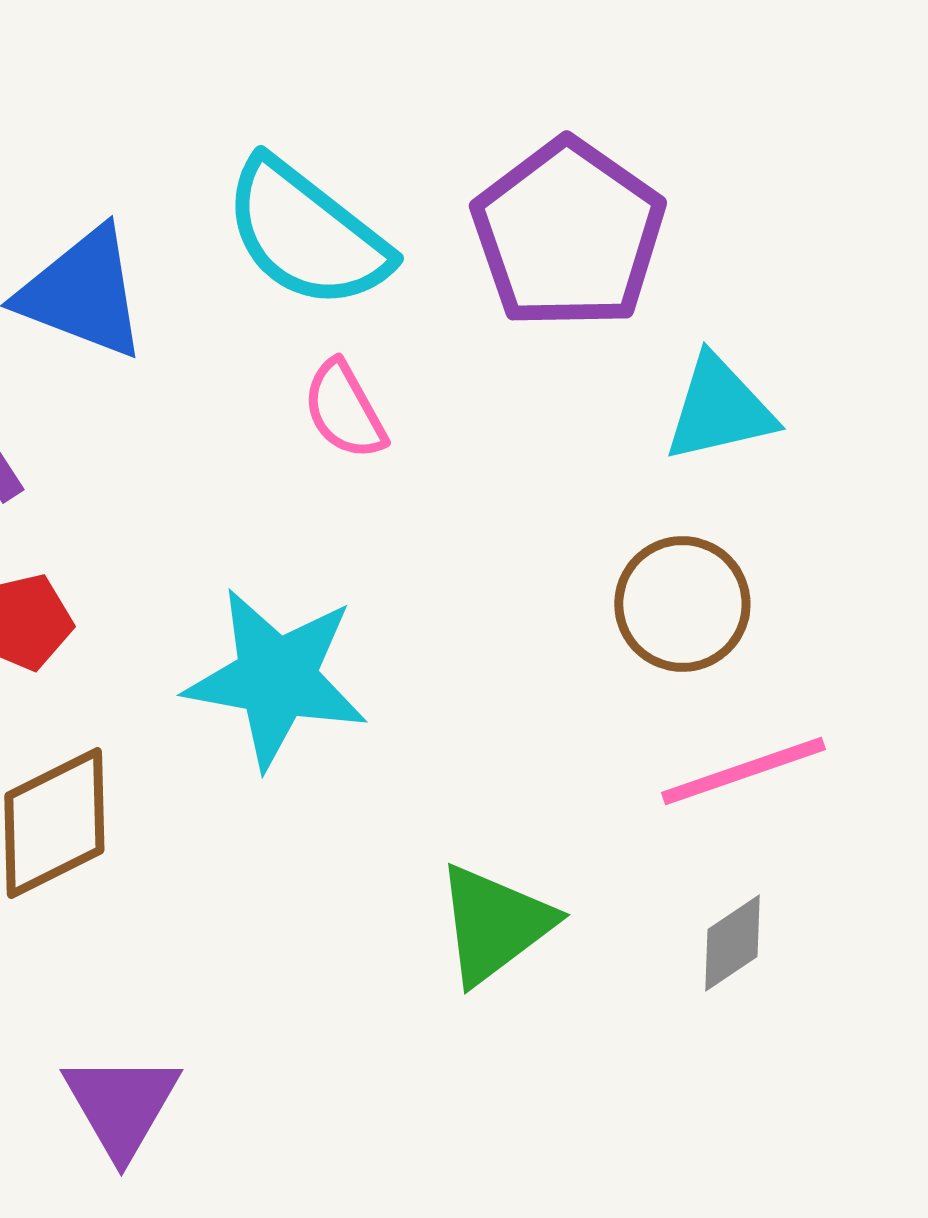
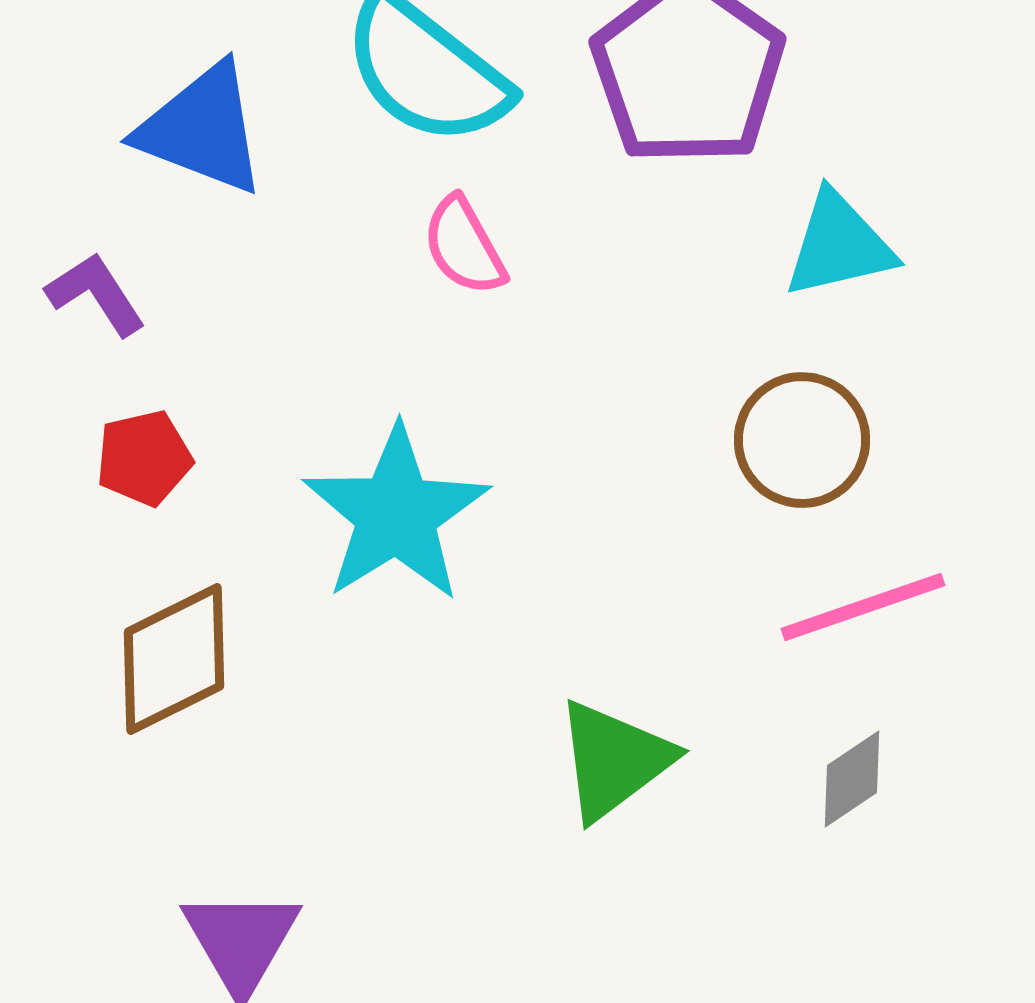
cyan star: (276, 678) -> (396, 514), turned 30

